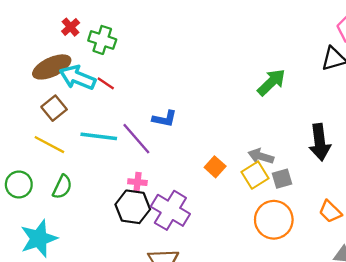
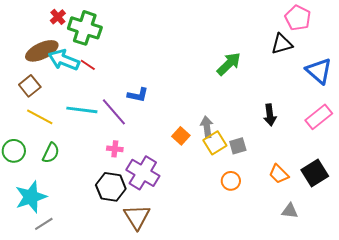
green cross: (102, 40) -> (85, 28), size x1.4
brown square: (54, 108) -> (30, 86), moved
black arrow: (320, 142) -> (270, 115), size x0.7
gray arrow: (261, 156) -> (207, 127), moved, turned 65
black hexagon: (133, 207) -> (111, 187), moved
orange circle: (274, 220) -> (231, 181), size x0.6

